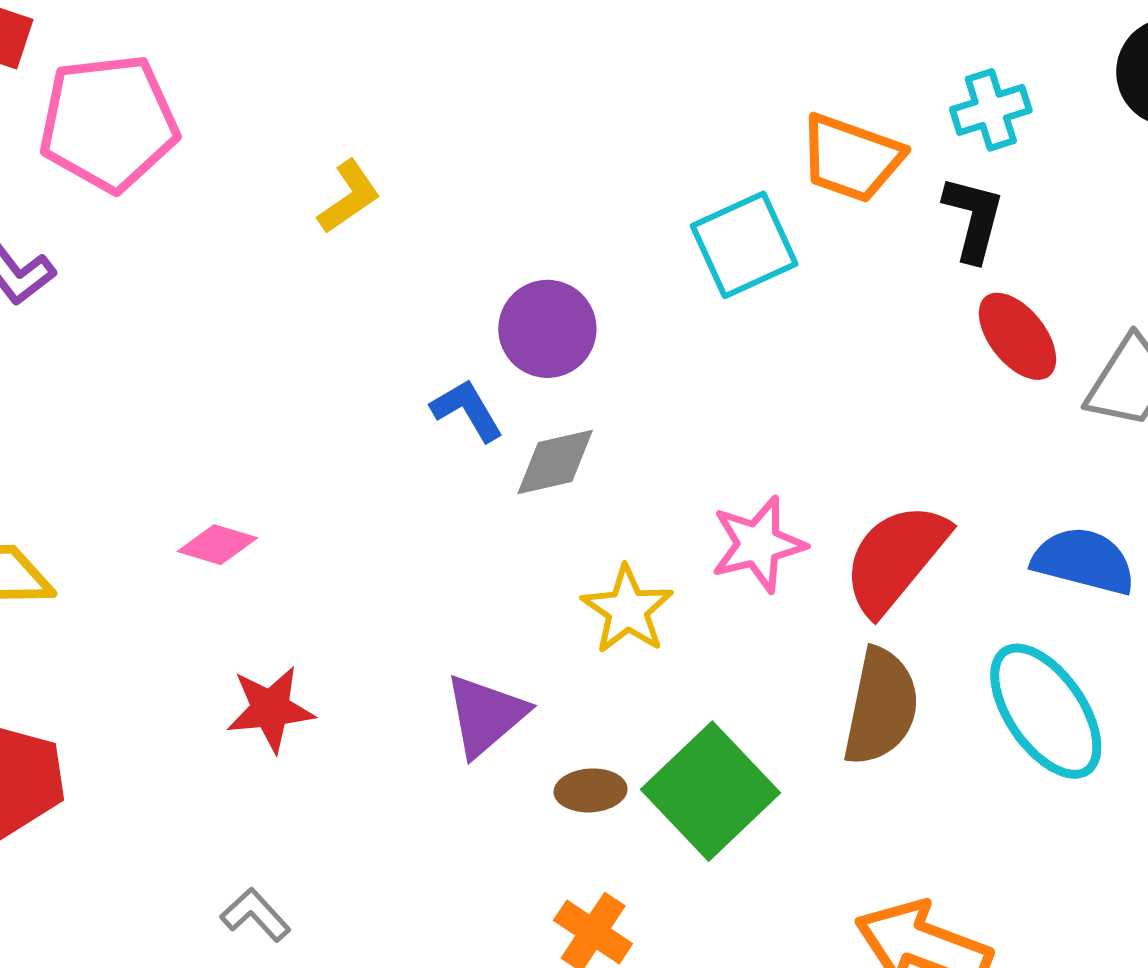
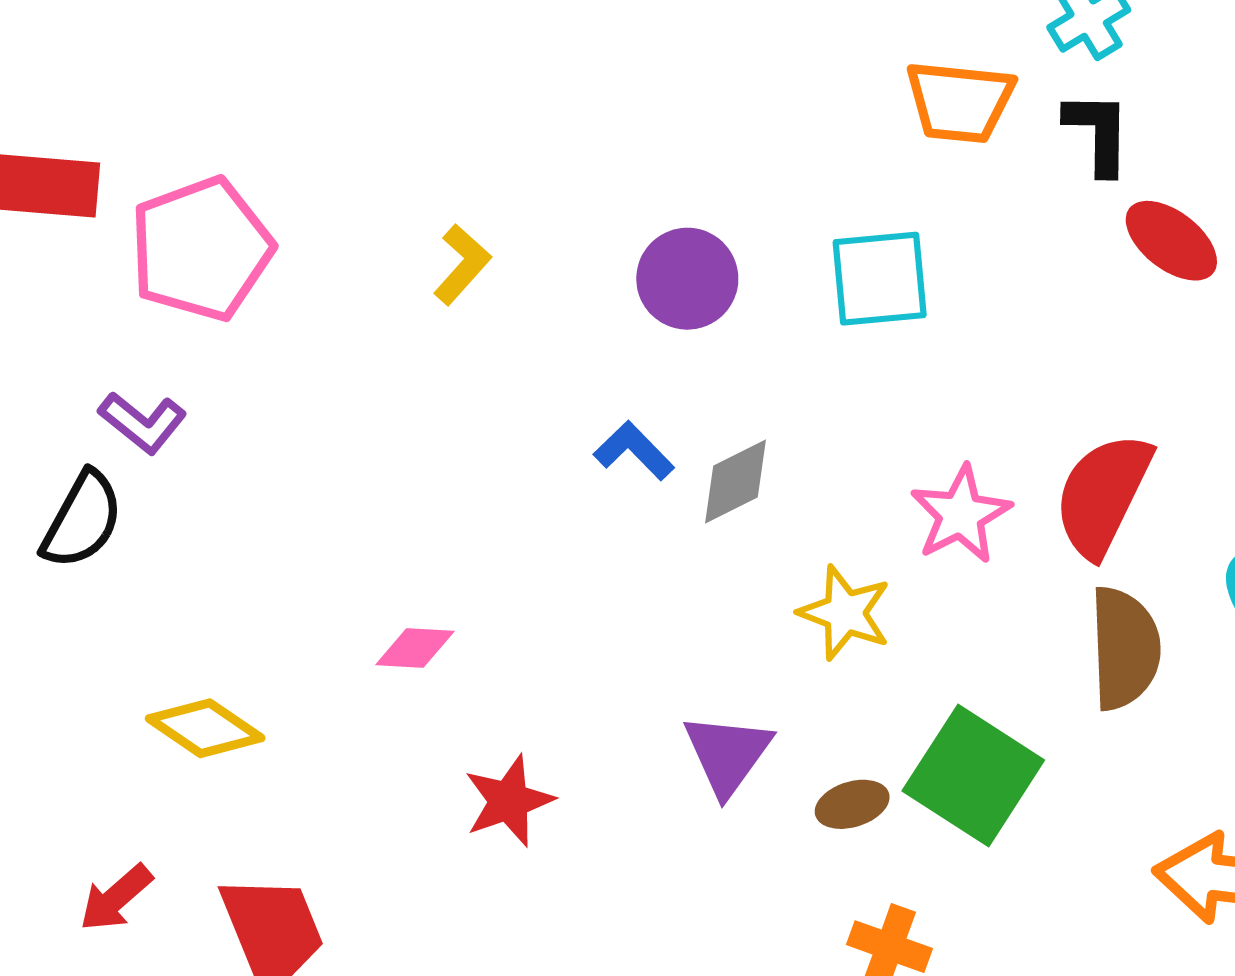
cyan square: (744, 245) -> (880, 279), moved, turned 33
purple circle: (547, 329) -> (687, 279), moved

